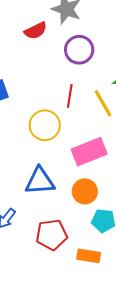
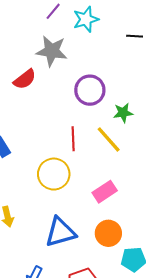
purple circle: (79, 50) -> (90, 90), moved
pink rectangle: (89, 152) -> (105, 192), size x0.7

